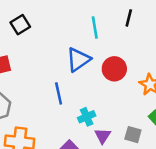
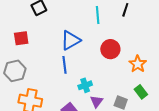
blue triangle: (78, 60) -> (71, 40), moved

